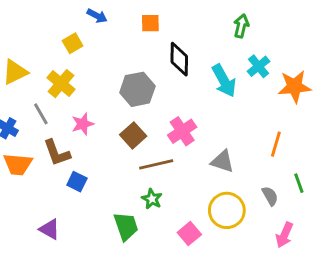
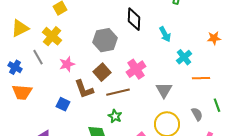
cyan cross: (259, 66) -> (184, 57), moved
cyan arrow: (224, 81) -> (165, 34), size x0.7
orange star: (295, 86) -> (214, 38), size x0.6
orange line: (276, 144) -> (201, 78), turned 72
brown L-shape: (57, 153) -> (84, 89), moved
gray triangle: (222, 161) -> (164, 90), turned 42

